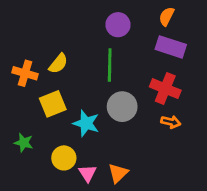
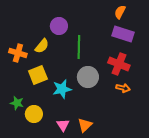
purple circle: (118, 25) -> (59, 26), moved
cyan star: (86, 123) -> (62, 89), turned -30
yellow circle: (64, 158) -> (34, 114), moved

